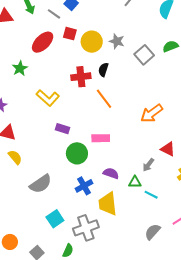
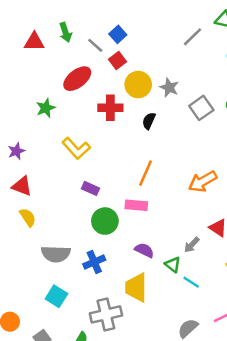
red square: (70, 34) -> (117, 61), moved, turned 32
red cross: (81, 77) -> (110, 108), moved
orange line: (104, 99) -> (146, 173), moved, turned 55
green triangle: (135, 182) -> (173, 264), turned 32
gray semicircle: (41, 184) -> (56, 254), turned 30
blue cross: (84, 186) -> (94, 262), moved
cyan square: (55, 219) -> (56, 296), moved, turned -30

